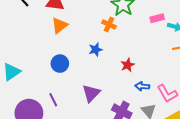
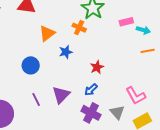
orange triangle: (60, 25) -> (47, 33), moved
blue arrow: (142, 86) -> (91, 90), moved, turned -48
purple line: (53, 100) -> (36, 99), moved

